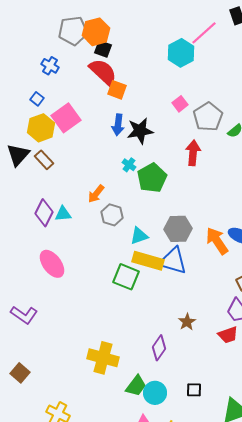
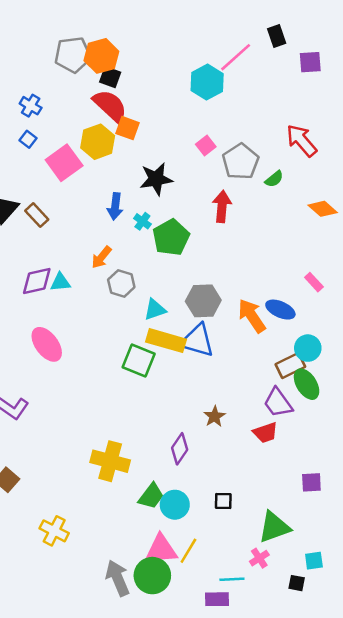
blue cross: (50, 66) -> (31, 106), moved
blue arrow: (118, 125) -> (115, 206), moved
yellow hexagon: (41, 128) -> (98, 142), moved
purple diamond: (44, 213) -> (37, 281), turned 52

